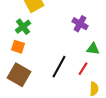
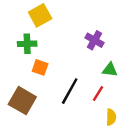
green cross: (23, 27) -> (27, 44), turned 35
orange square: (18, 47) -> (40, 67), moved

